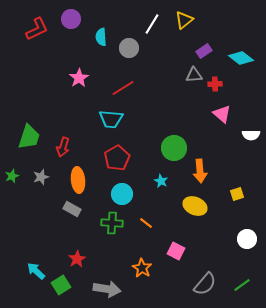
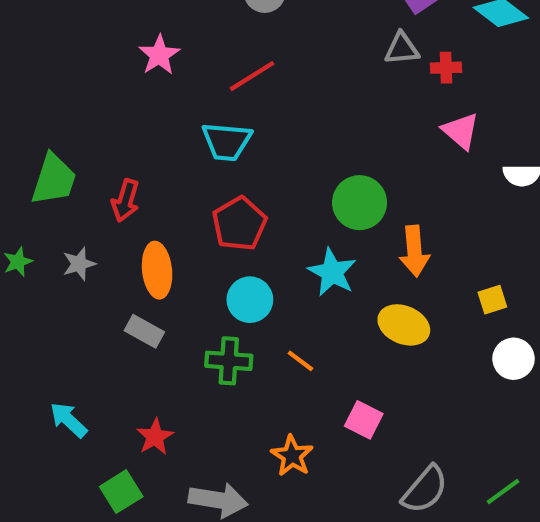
cyan star: (161, 181) -> (332, 272), size x1.6
white circle: (247, 239) -> (513, 359), moved
cyan arrow: (36, 271) -> (68, 420), moved

